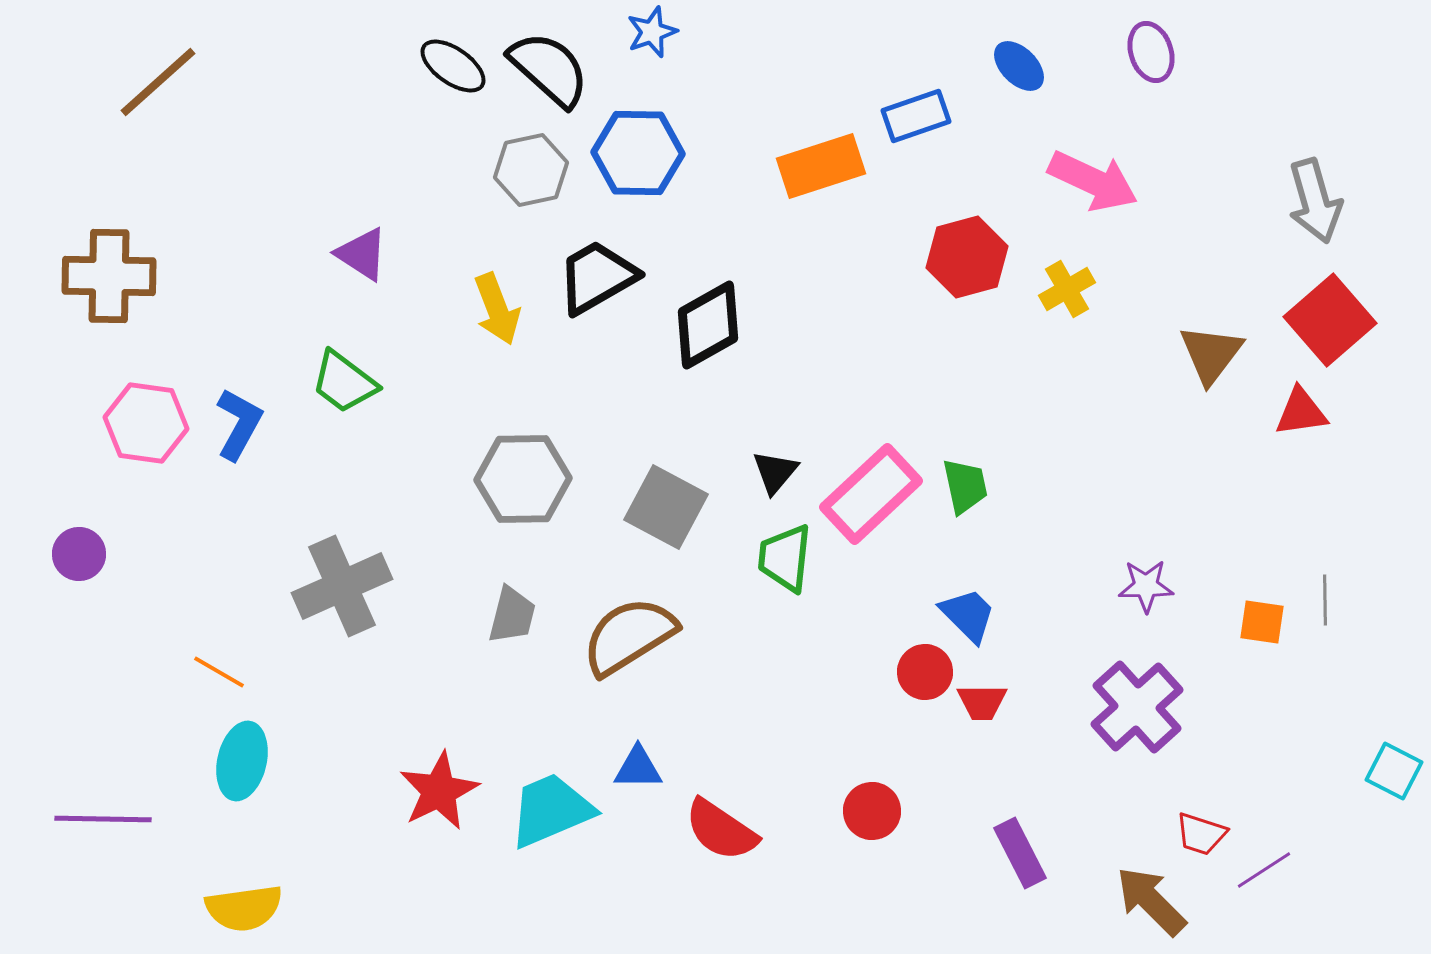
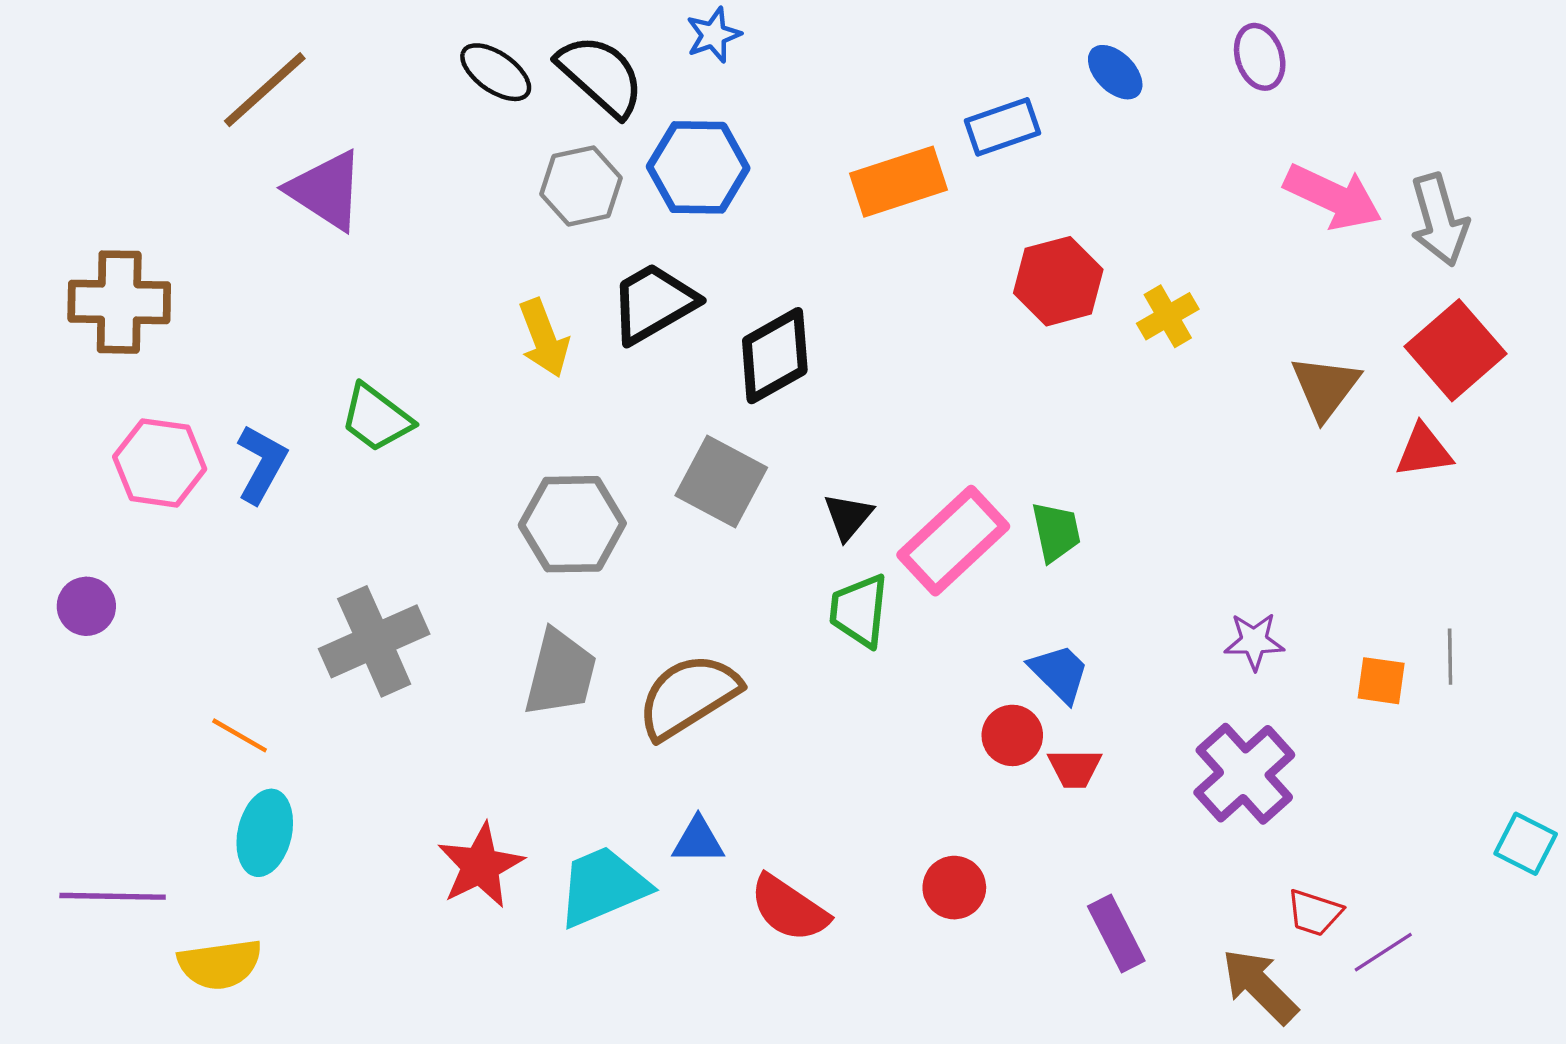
brown line: (158, 82) -> (265, 90), moved
pink arrow: (1093, 181) -> (1333, 197), moved
purple triangle: (362, 254) -> (326, 190), moved, size x1.4
gray square: (666, 507) -> (721, 482), moved
gray trapezoid: (512, 615) -> (560, 673), size x1.4
yellow semicircle: (244, 908) -> (220, 964), moved

